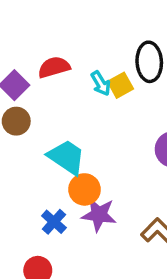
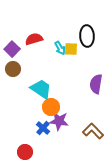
yellow square: (120, 85) -> (71, 49), turned 32
blue cross: (54, 222) -> (43, 128), moved

